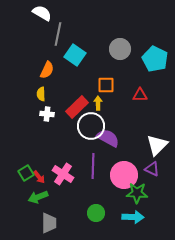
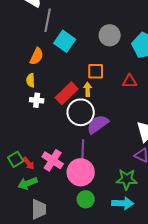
purple semicircle: (108, 138) -> (98, 124), turned -65
pink circle: (124, 175) -> (81, 172), moved

